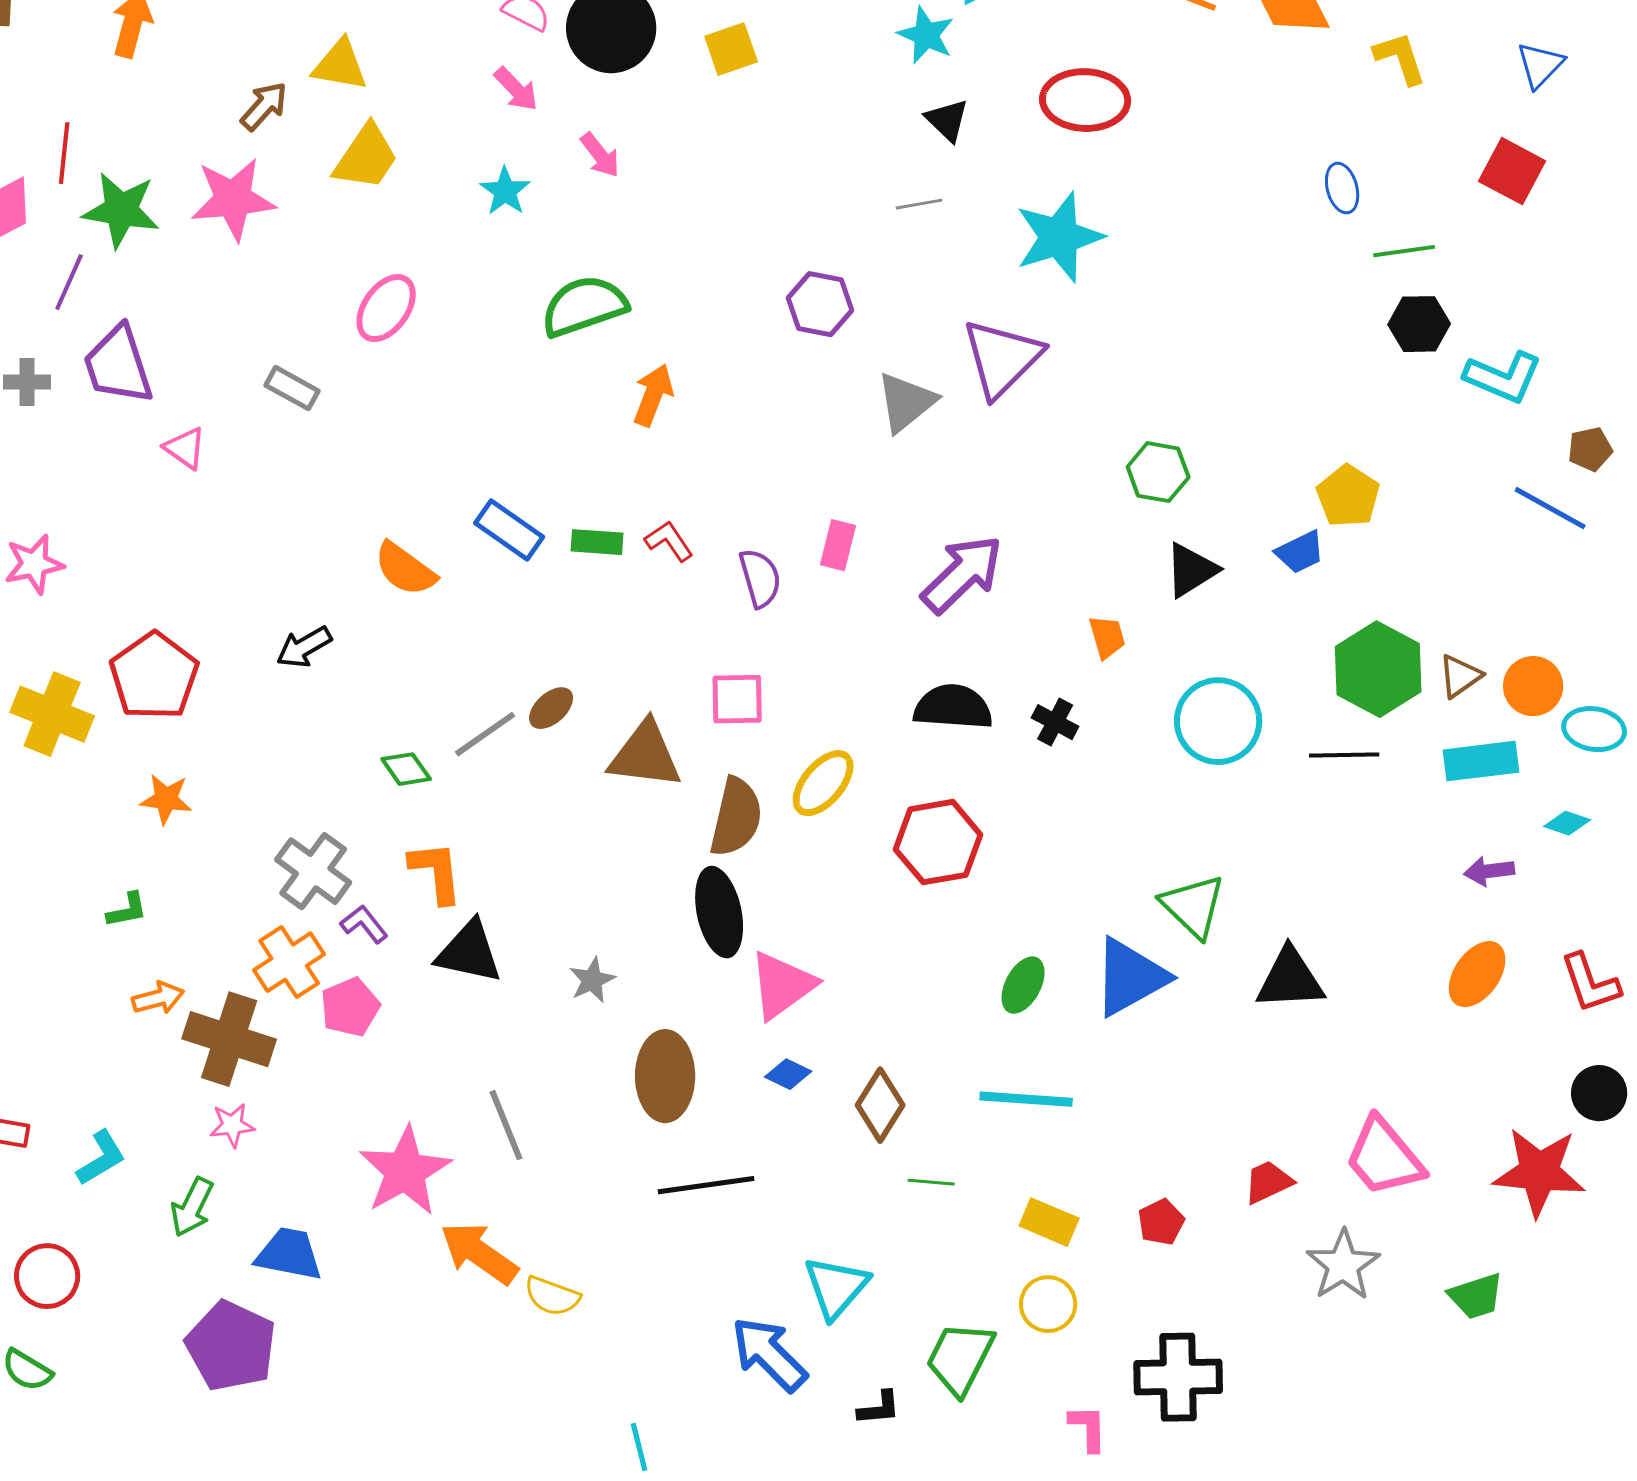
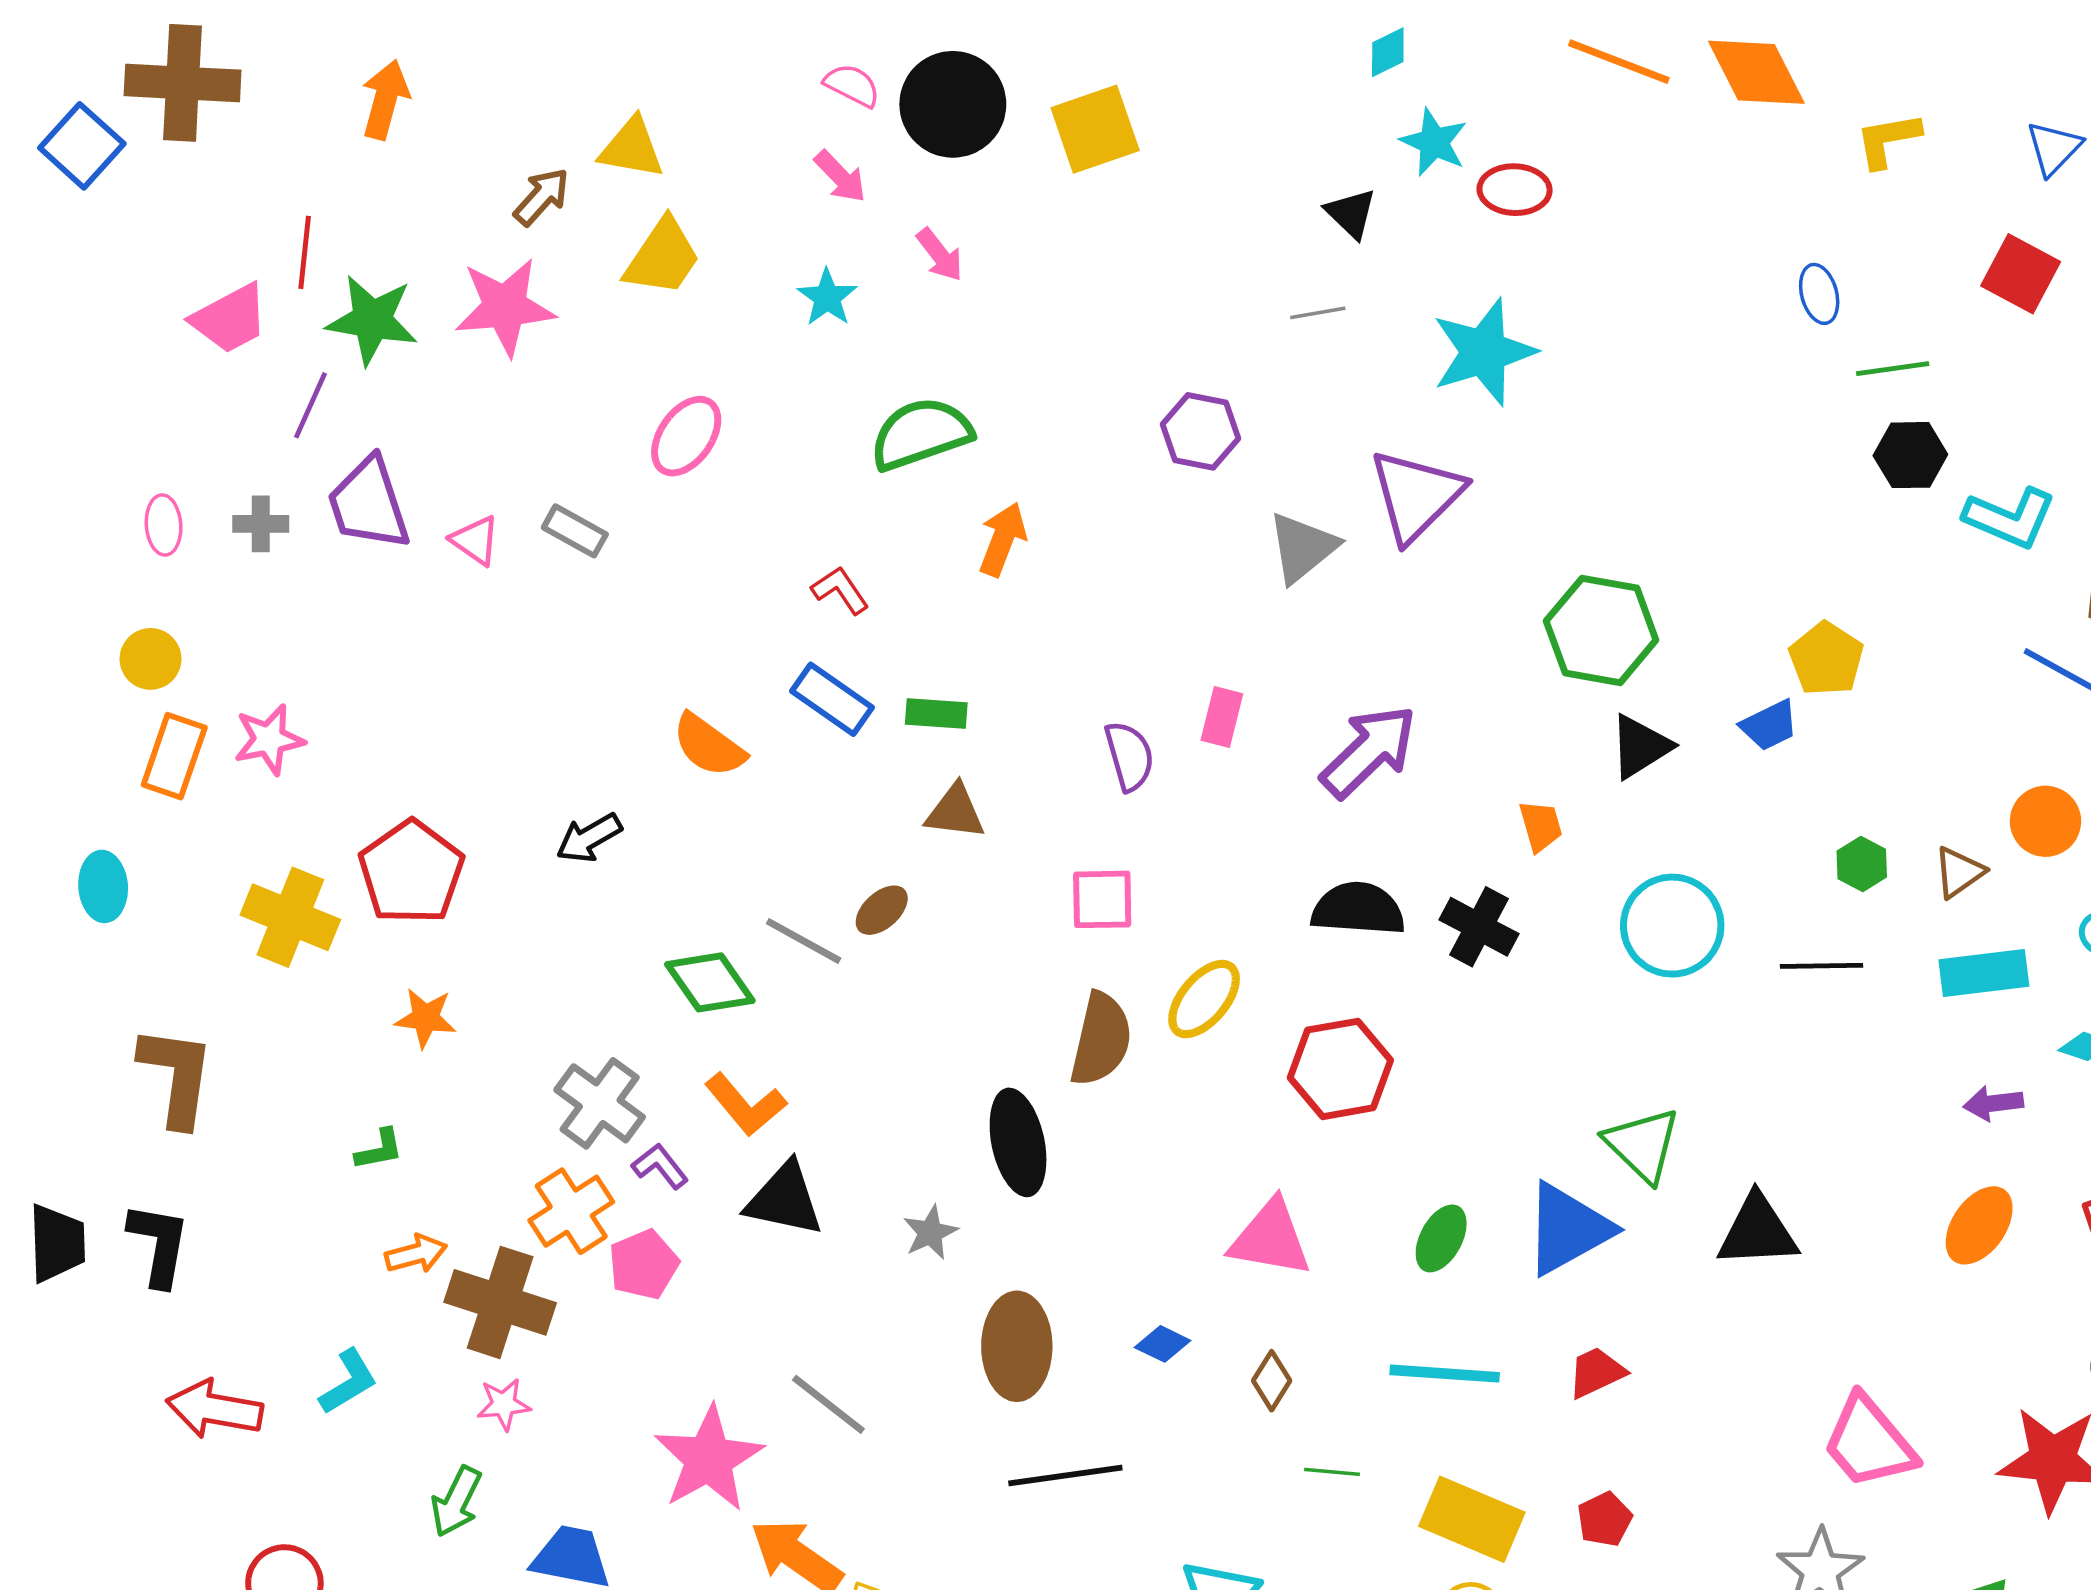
cyan star: (926, 35) -> (1434, 142), moved
yellow square: (731, 49) -> (1095, 129), size x1.4
yellow L-shape: (1400, 58) -> (1888, 140), turned -82
red ellipse: (1085, 100) -> (1515, 190), size x0.7
pink triangle: (185, 448) -> (475, 540), moved
green hexagon: (1158, 472) -> (1601, 630), size x1.5
red L-shape: (669, 541) -> (840, 590), moved
green hexagon: (1378, 669) -> (1862, 864), size x0.5
orange circle: (1533, 686) -> (2045, 821), moved
black cross: (1055, 722) -> (1479, 927), size x1.4
gray line: (485, 734) -> (804, 941), turned 64
brown triangle: (645, 755) -> (955, 812), moved, size x0.7
green diamond: (406, 769) -> (710, 982), size x1.5
orange L-shape: (436, 872) -> (745, 1105), turned 146
black ellipse: (719, 912) -> (1018, 1142), moved
pink triangle: (782, 985) -> (1270, 1238), moved, turned 46
brown diamond: (880, 1105) -> (1272, 1381), size x0.7
gray line: (506, 1125) -> (828, 1404), turned -30
cyan L-shape: (101, 1158) -> (348, 1382), moved
red trapezoid: (1268, 1182) -> (1596, 1372), moved
yellow rectangle: (1049, 1222) -> (1472, 1519), size x1.5

